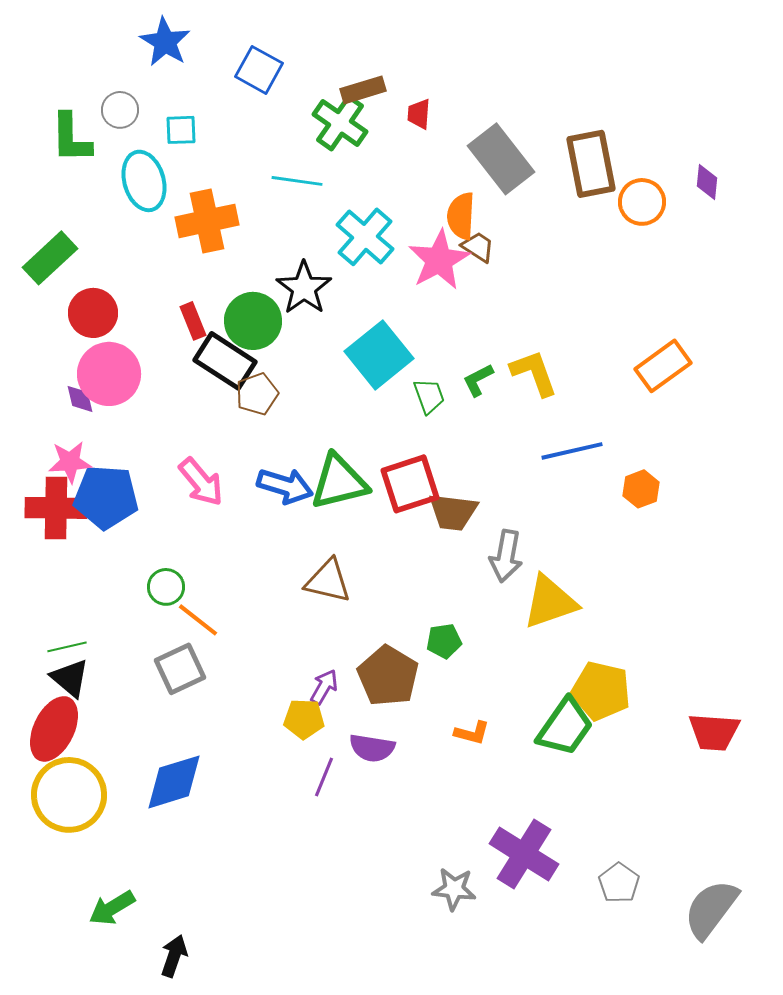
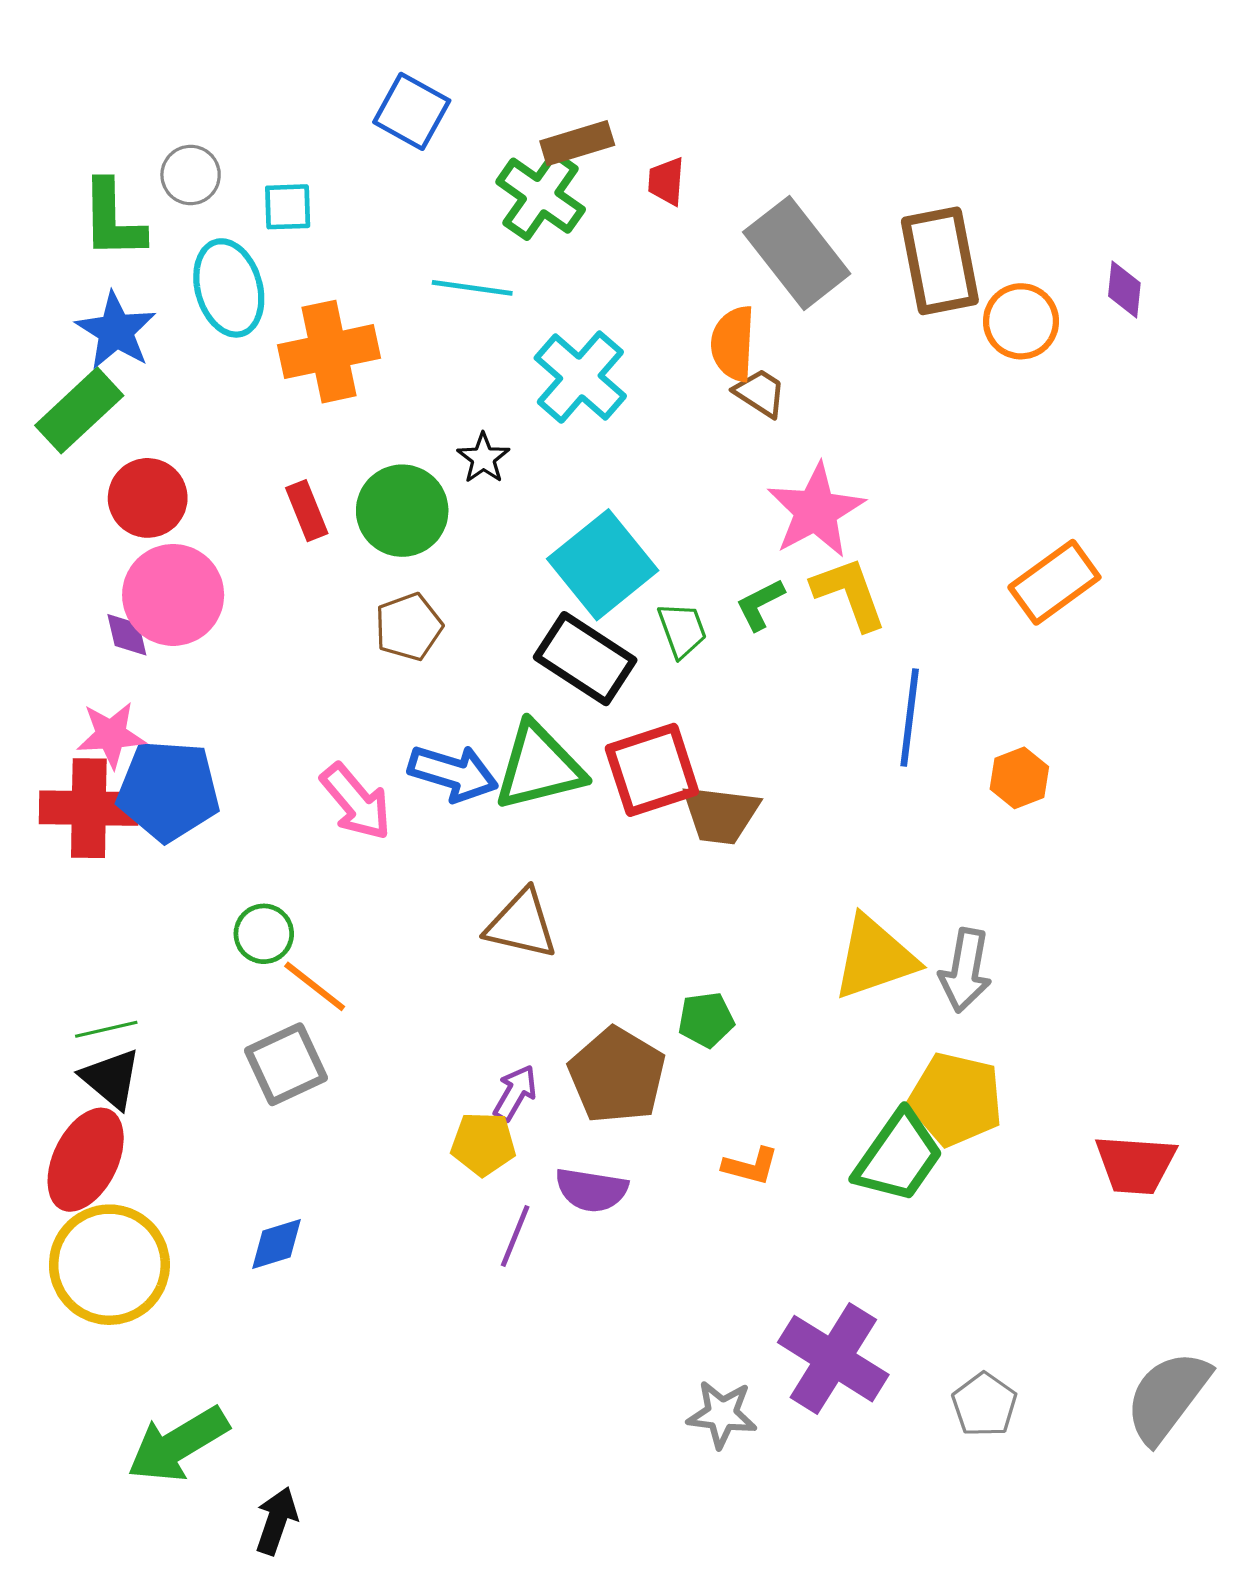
blue star: (165, 42) -> (116, 331), moved
pink star: (439, 260) -> (816, 511), moved
black star: (304, 288) -> (483, 458), size x0.6
black rectangle: (225, 361) -> (585, 659), moved
blue line: (572, 451) -> (910, 717), turned -70
pink arrow: (201, 482) -> (356, 802), moved
gray arrow: (506, 556) -> (965, 970), moved
blue diamond: (174, 782) -> (277, 1244), size x0.6
green arrow: (112, 908) -> (178, 1444), size x1.4
gray semicircle: (711, 909) -> (1167, 1397), moved

